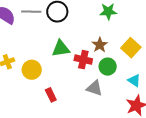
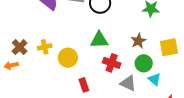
yellow square: (131, 48) -> (169, 47), turned 30
red cross: (83, 60) -> (112, 63), moved
cyan triangle: (134, 80) -> (154, 79), moved

